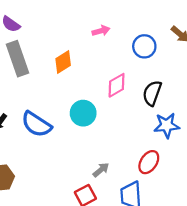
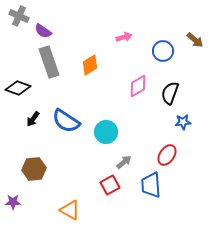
cyan circle: (83, 113) -> (106, 132), moved
blue star: (167, 125) -> (183, 122), size x0.7

